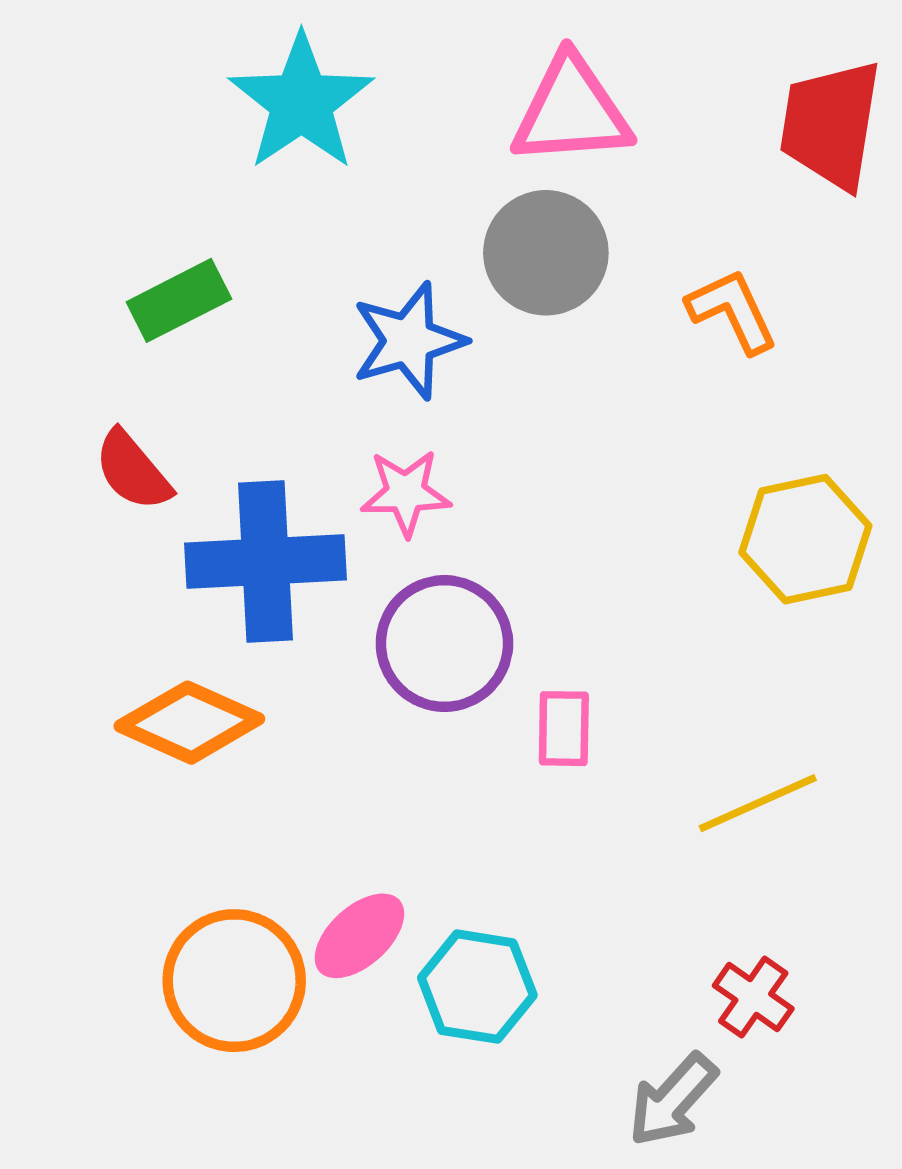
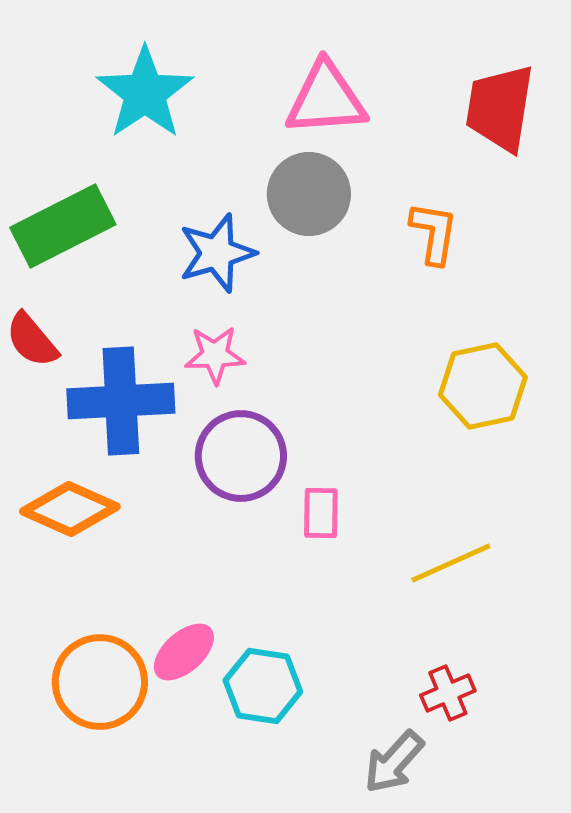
green rectangle: (179, 300) -> (63, 226), size x1.5
orange L-shape: (732, 311) -> (434, 233), turned 34
red cross: (753, 997) -> (448, 693), turned 32

